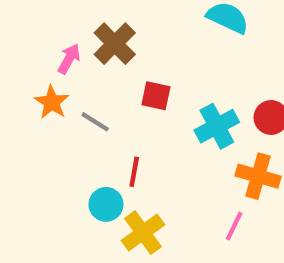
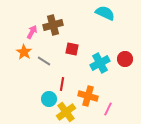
brown cross: (115, 44) -> (53, 25), turned 30
orange cross: (258, 176) -> (88, 96), moved

